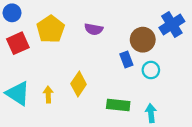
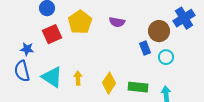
yellow diamond: (79, 84) -> (109, 83), moved

